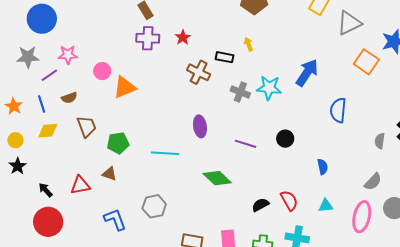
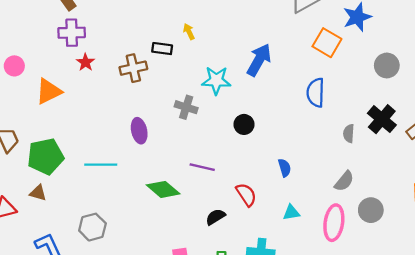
red star: (183, 37) -> (85, 62), moved
pink circle: (102, 71) -> (14, 66), moved
brown cross: (199, 72) -> (133, 68), turned -35
gray cross: (240, 92) -> (186, 107), moved
blue semicircle: (338, 110) -> (316, 93), moved
black circle: (285, 139) -> (244, 124), moved
green pentagon: (118, 143) -> (45, 156), size x1.4
purple line: (246, 144) -> (202, 167), moved
red semicircle: (289, 200) -> (246, 195), moved

